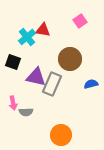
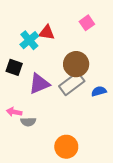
purple triangle: (36, 77) -> (39, 84), turned -35
gray rectangle: (52, 84) -> (72, 84), moved, turned 30
pink arrow: (13, 103) -> (14, 112), turned 112

